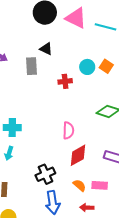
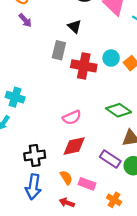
gray rectangle: (32, 66) -> (59, 50), moved
red cross: (65, 81) -> (84, 66), size x1.6
pink semicircle: (68, 130) -> (72, 117), turned 48

